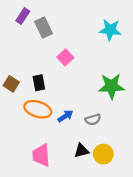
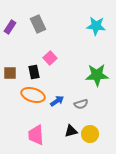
purple rectangle: (23, 16) -> (10, 27), moved
pink square: (65, 57) -> (50, 58), moved
brown square: (11, 84) -> (10, 73), turned -32

